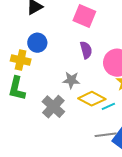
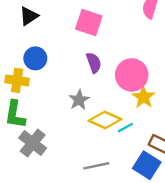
gray star: (71, 80) -> (79, 100), turned -30
gray cross: (53, 107) -> (33, 143), moved
gray line: (106, 135) -> (96, 166), moved

